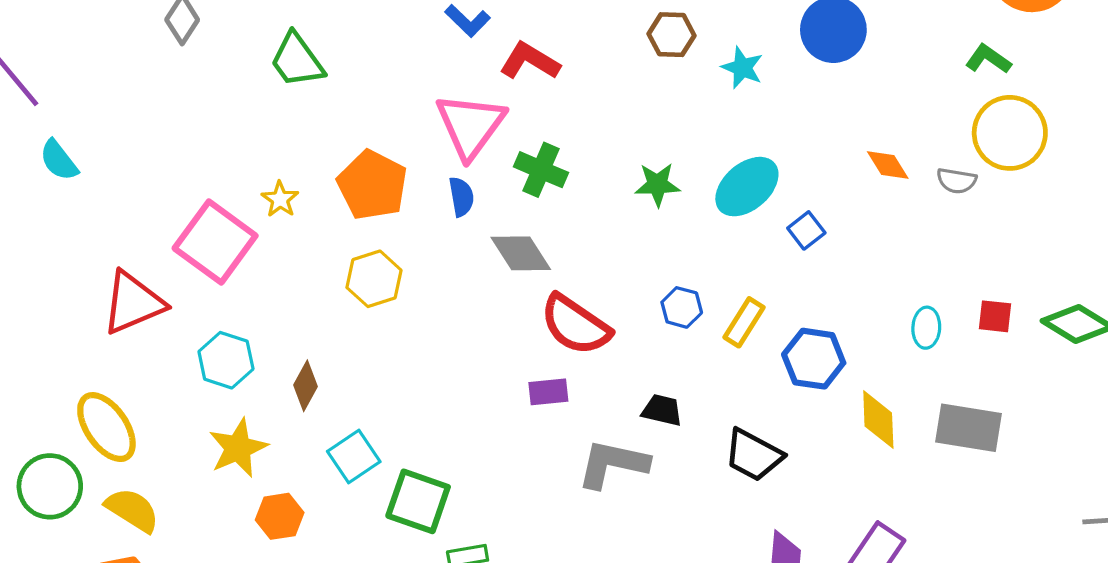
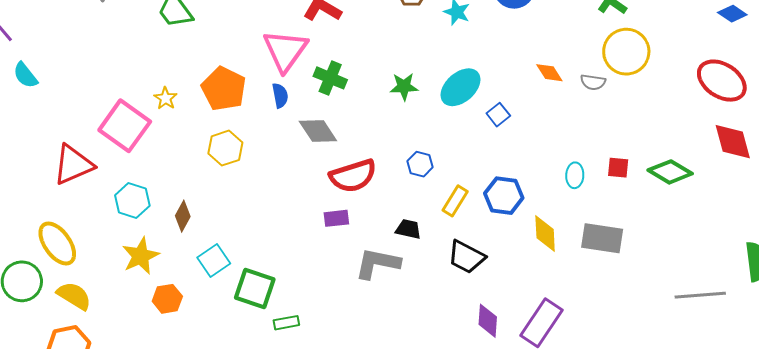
yellow rectangle: (744, 322) -> (455, 201), moved
red semicircle: (575, 325) -> (353, 176), turned -51

